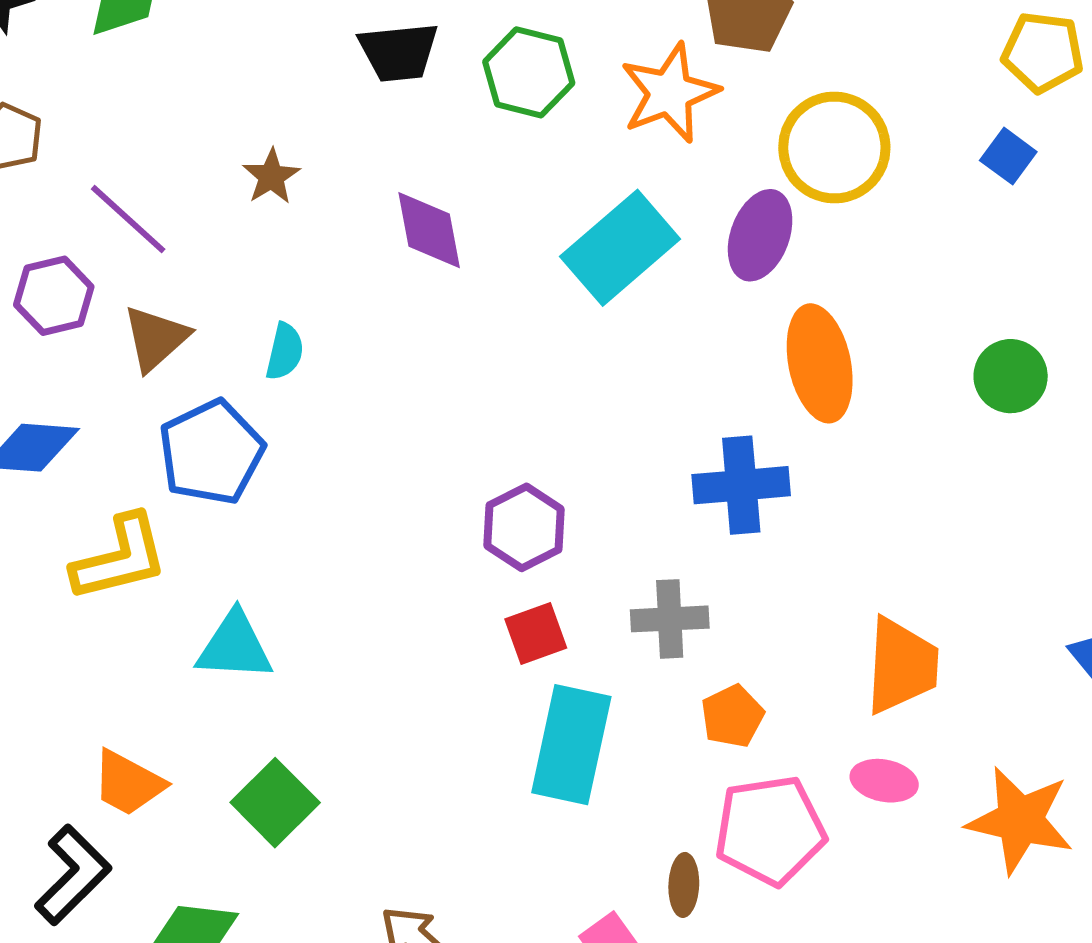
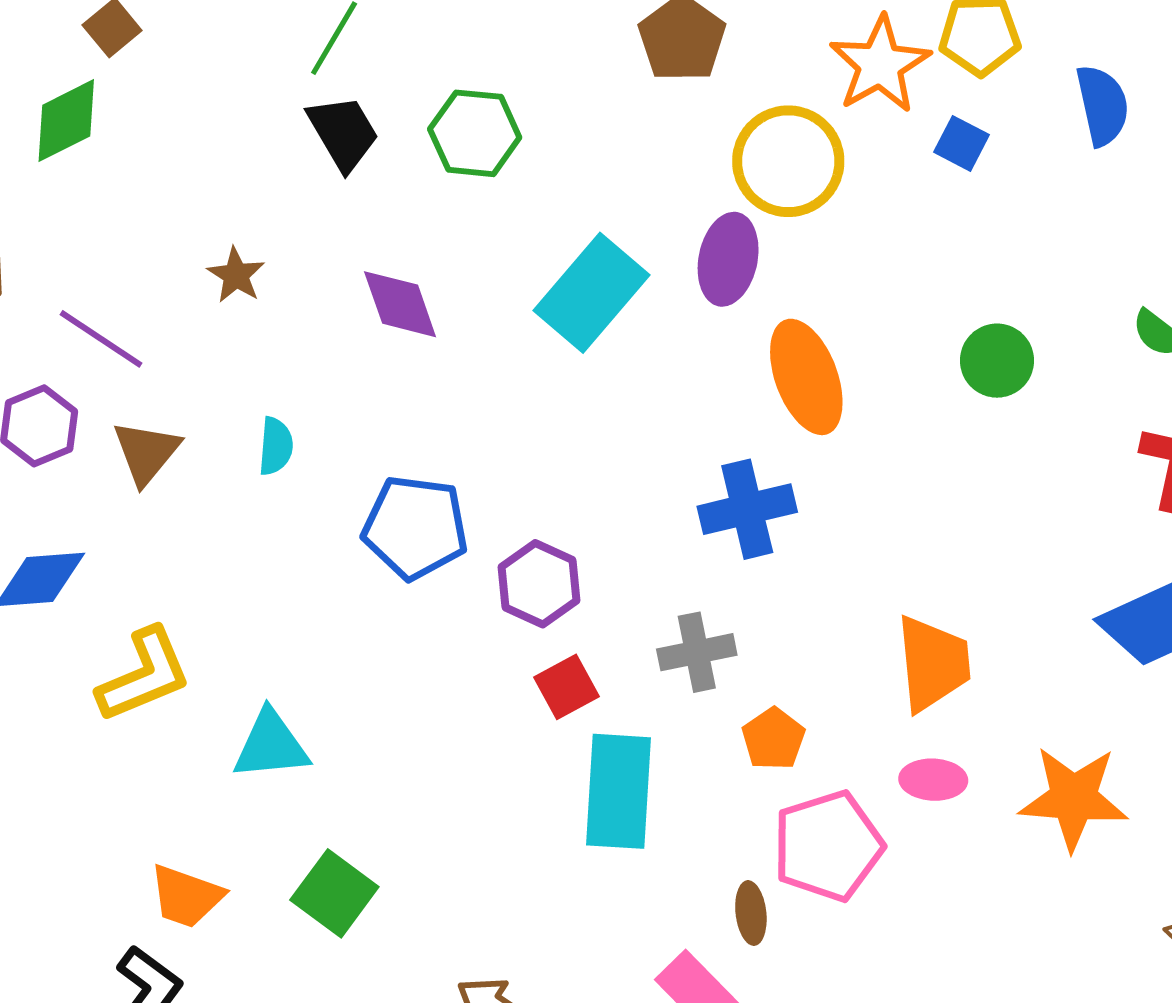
black trapezoid: (399, 52) -> (343, 133), turned -106
orange star: (670, 93) -> (880, 65), moved
blue pentagon: (211, 452) -> (415, 527), moved, turned -30

